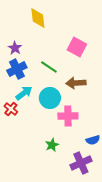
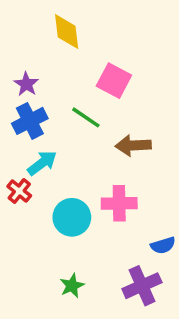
pink square: (77, 47) -> (114, 81), moved
cyan circle: (50, 98) -> (72, 217), moved
green star: (52, 145) -> (72, 286), moved

